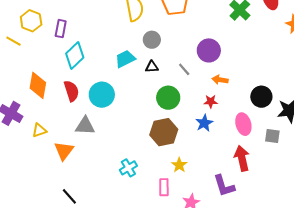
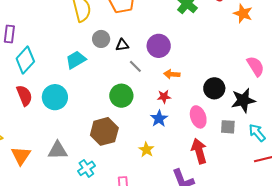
black triangle: (152, 67) -> (122, 45), moved
gray triangle: (85, 126) -> (58, 150), moved
brown hexagon: (164, 132) -> (104, 131), moved
yellow star: (179, 165) -> (146, 150), moved

